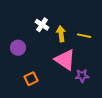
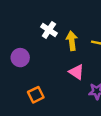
pink triangle: (65, 60) -> (77, 72), size x0.6

